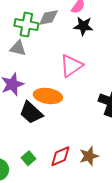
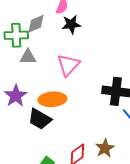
gray triangle: (18, 48) -> (28, 57), moved

